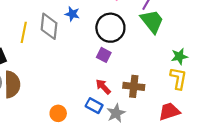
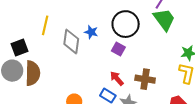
blue star: (72, 14) -> (91, 32), moved
gray diamond: (49, 26) -> (71, 41), moved

